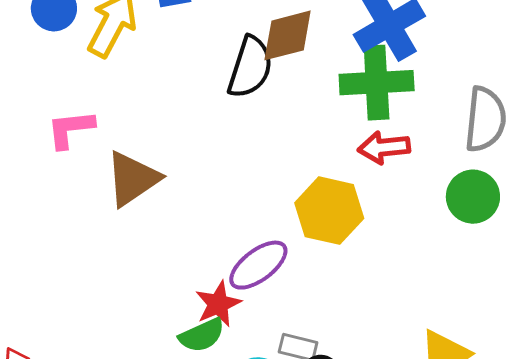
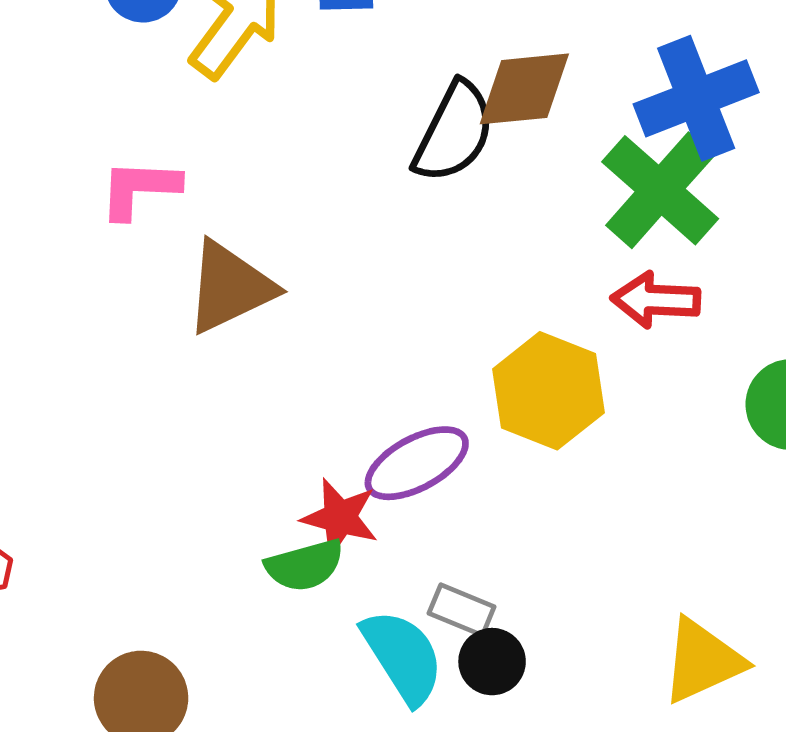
green cross: (377, 83) -> (660, 190), turned 36
red star: (218, 304) -> (340, 517), turned 30

